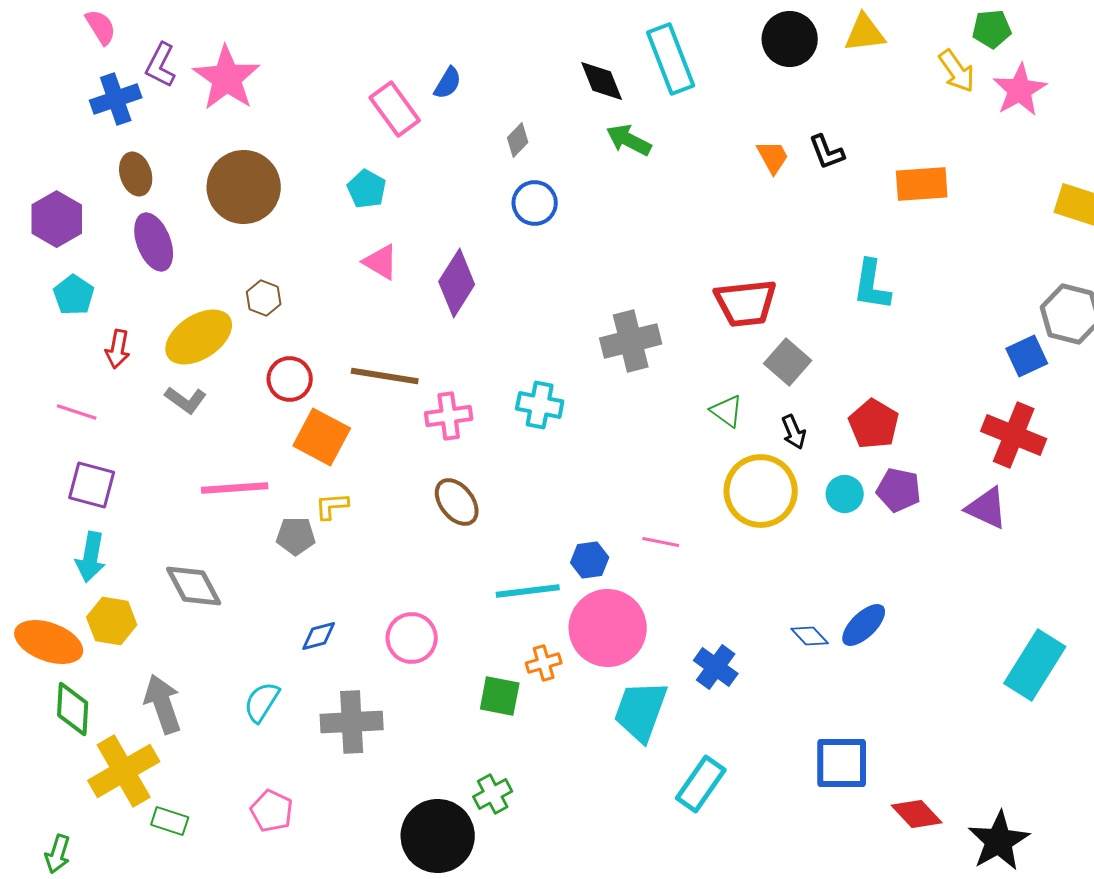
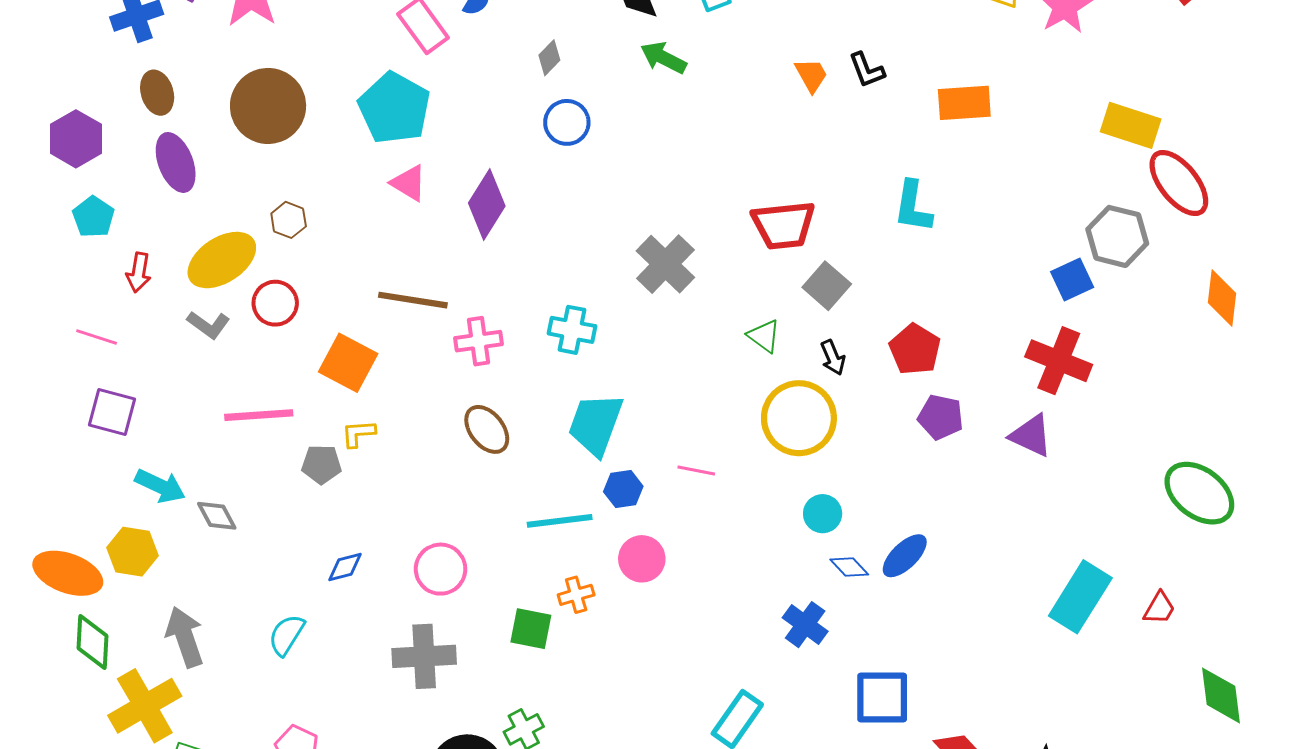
cyan pentagon: (367, 189) -> (394, 108), size x1.8
gray cross: (631, 341) -> (665, 264), turned -32
red circle: (290, 379) -> (275, 303), moved
cyan circle: (845, 494) -> (823, 514), moved
cyan arrow: (91, 557) -> (160, 486), moved, turned -75
gray diamond: (194, 586) -> (217, 516), size x0.7
pink circle: (608, 628) -> (642, 559), size x0.6
blue cross: (716, 667) -> (805, 625), moved
cyan trapezoid: (641, 711) -> (596, 424), moved
gray cross: (352, 722) -> (424, 656), moved

